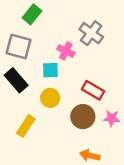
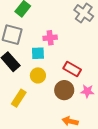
gray cross: (91, 33) -> (84, 13), moved
pink cross: (66, 51) -> (50, 38), turned -32

